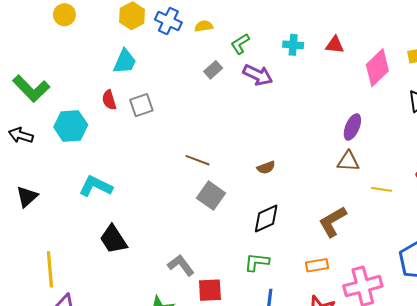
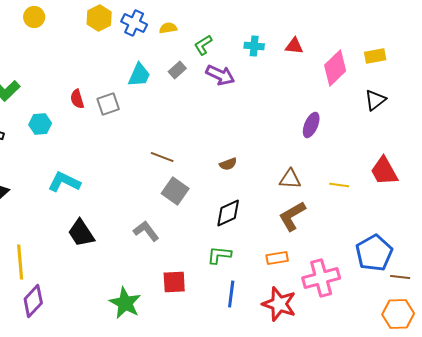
cyan trapezoid: (125, 61) -> (139, 75), moved
cyan hexagon: (71, 126) -> (40, 124), size x0.7
brown triangle: (348, 161) -> (290, 179), moved
gray L-shape: (181, 265) -> (146, 231), moved

